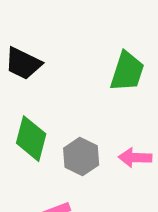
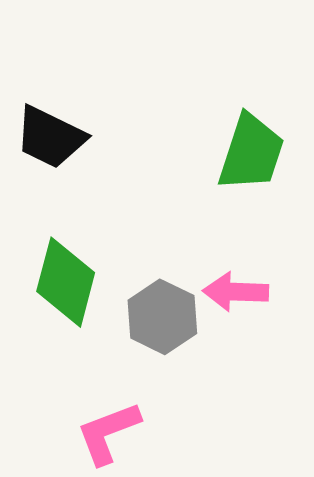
pink arrow: (135, 158) -> (236, 292), moved

